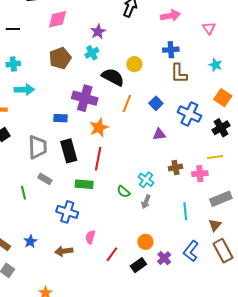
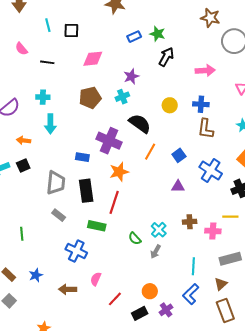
yellow circle: (134, 64) -> (170, 105), moved
cyan arrow: (24, 90) -> (50, 124), turned 84
green line: (23, 193) -> (22, 234), moved
blue L-shape: (191, 251) -> (191, 294), moved

